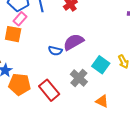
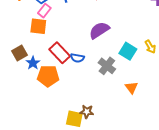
blue semicircle: (55, 51) -> (77, 58), moved
red rectangle: (49, 90) -> (60, 53), moved
orange triangle: (102, 101) -> (131, 88), turned 32

